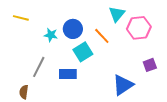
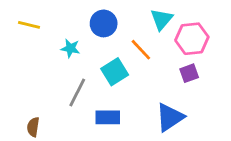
blue circle: (73, 29) -> (104, 23), moved
purple square: (150, 65) -> (189, 73), moved
gray line: (39, 67) -> (77, 93), moved
blue rectangle: (68, 74) -> (108, 117), moved

